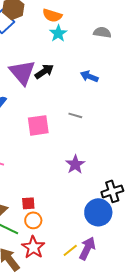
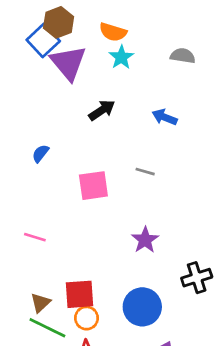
purple triangle: (22, 72) -> (68, 63), moved
red square: (28, 203) -> (80, 294), size x1.6
blue circle: (98, 212) -> (142, 307), moved

